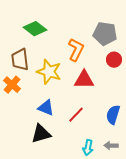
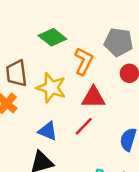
green diamond: (35, 29) -> (52, 37), moved
red line: (76, 115) -> (84, 126), moved

